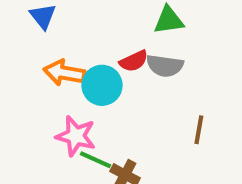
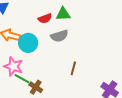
red semicircle: (134, 61) -> (45, 18), moved
gray semicircle: (165, 66) -> (59, 36), turned -30

